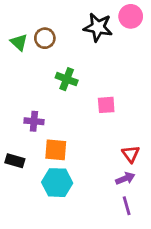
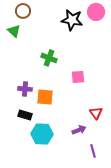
brown circle: (45, 38) -> (23, 11), moved
orange square: (56, 150) -> (45, 97), moved
black rectangle: (15, 161) -> (25, 115), moved
purple arrow: (125, 179) -> (79, 130), moved

